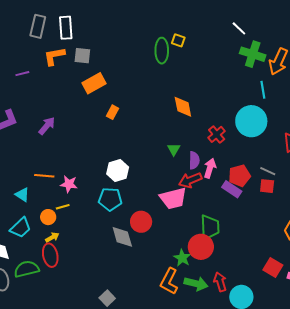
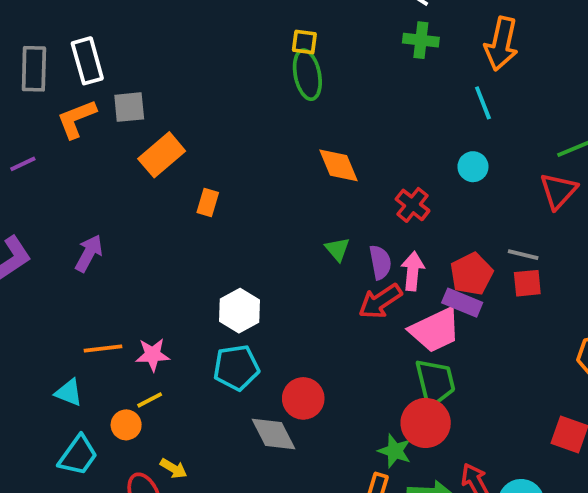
green ellipse: (162, 51) -> (307, 75), moved
green cross: (253, 54) -> (421, 40), moved, size x0.7
cyan circle: (251, 121) -> (473, 167), size x0.5
pink trapezoid: (173, 198) -> (435, 330), moved
yellow arrow: (52, 237) -> (173, 468), moved, turned 72

